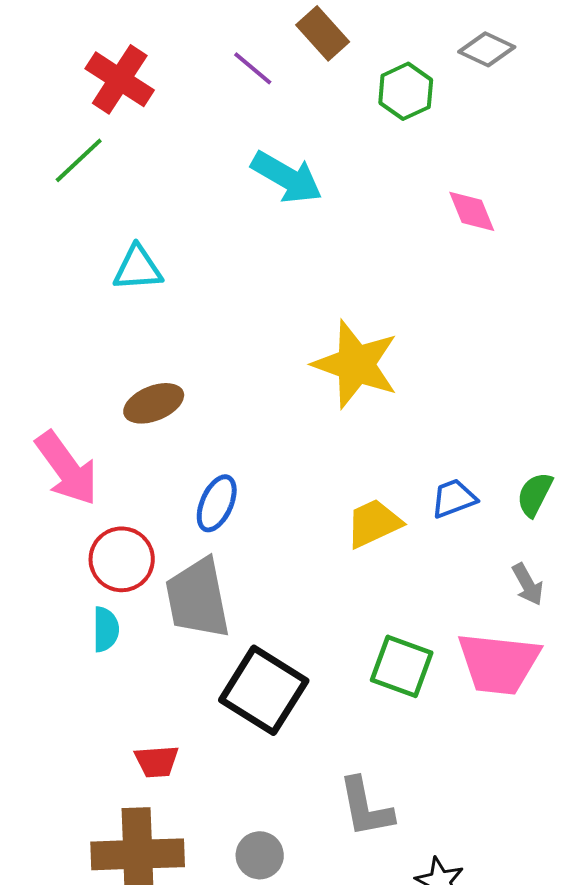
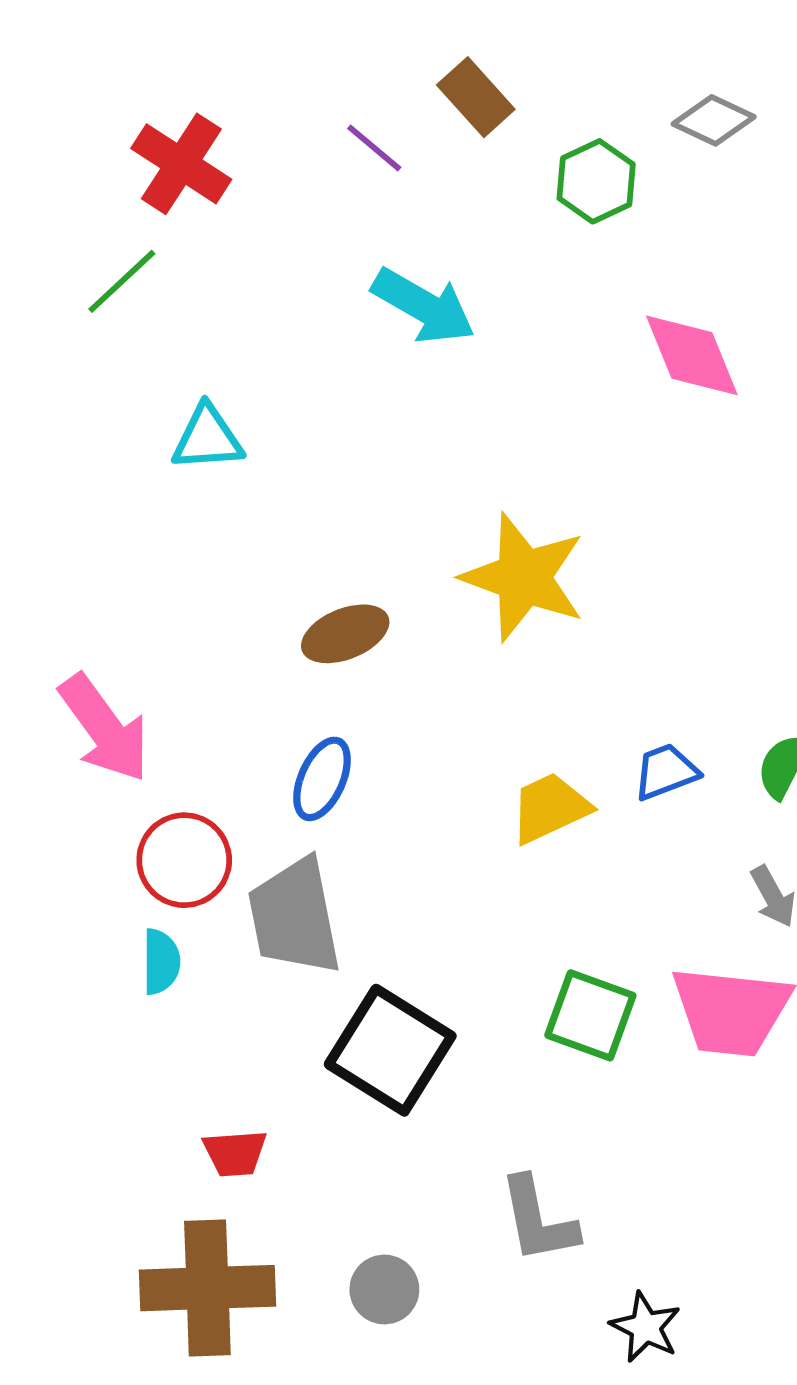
pink diamond: (472, 211) -> (692, 355), size x1.4
brown ellipse: (154, 403) -> (345, 634), moved

